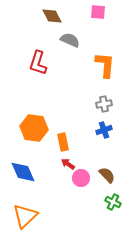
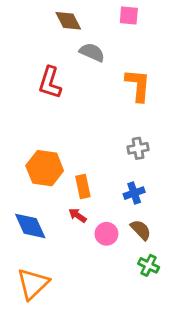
gray cross: (104, 104) -> (138, 148), moved
blue cross: (104, 130) -> (134, 193), moved
red arrow: (68, 164) -> (78, 215), moved

